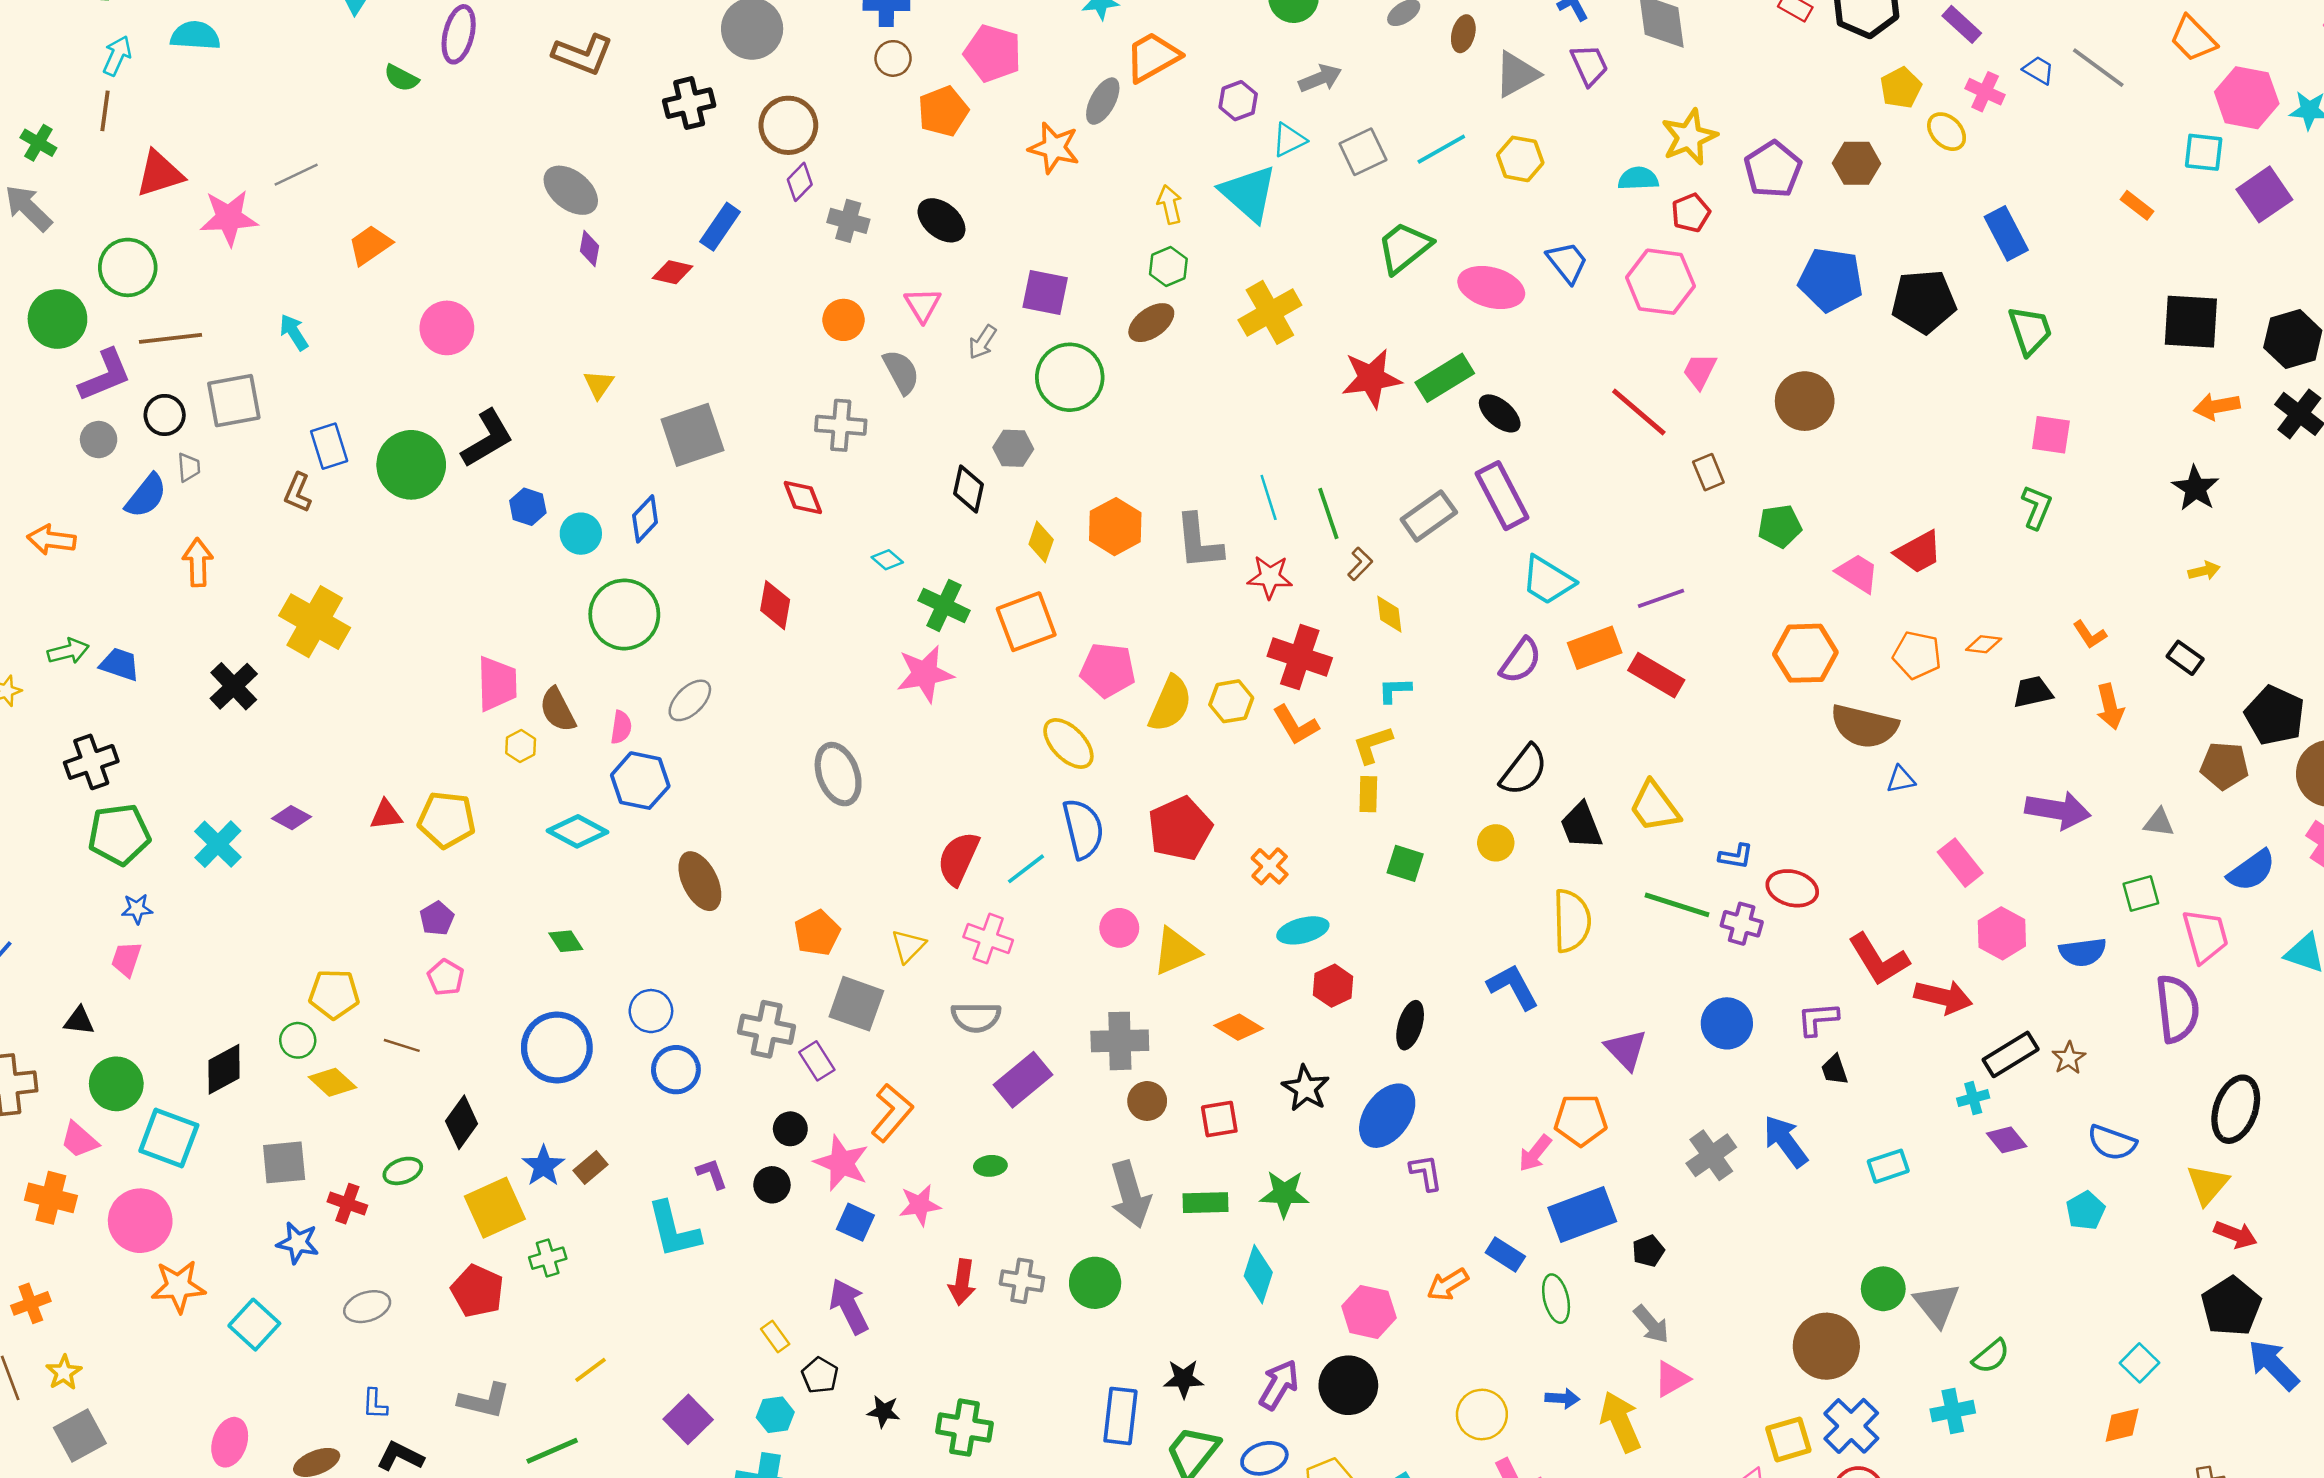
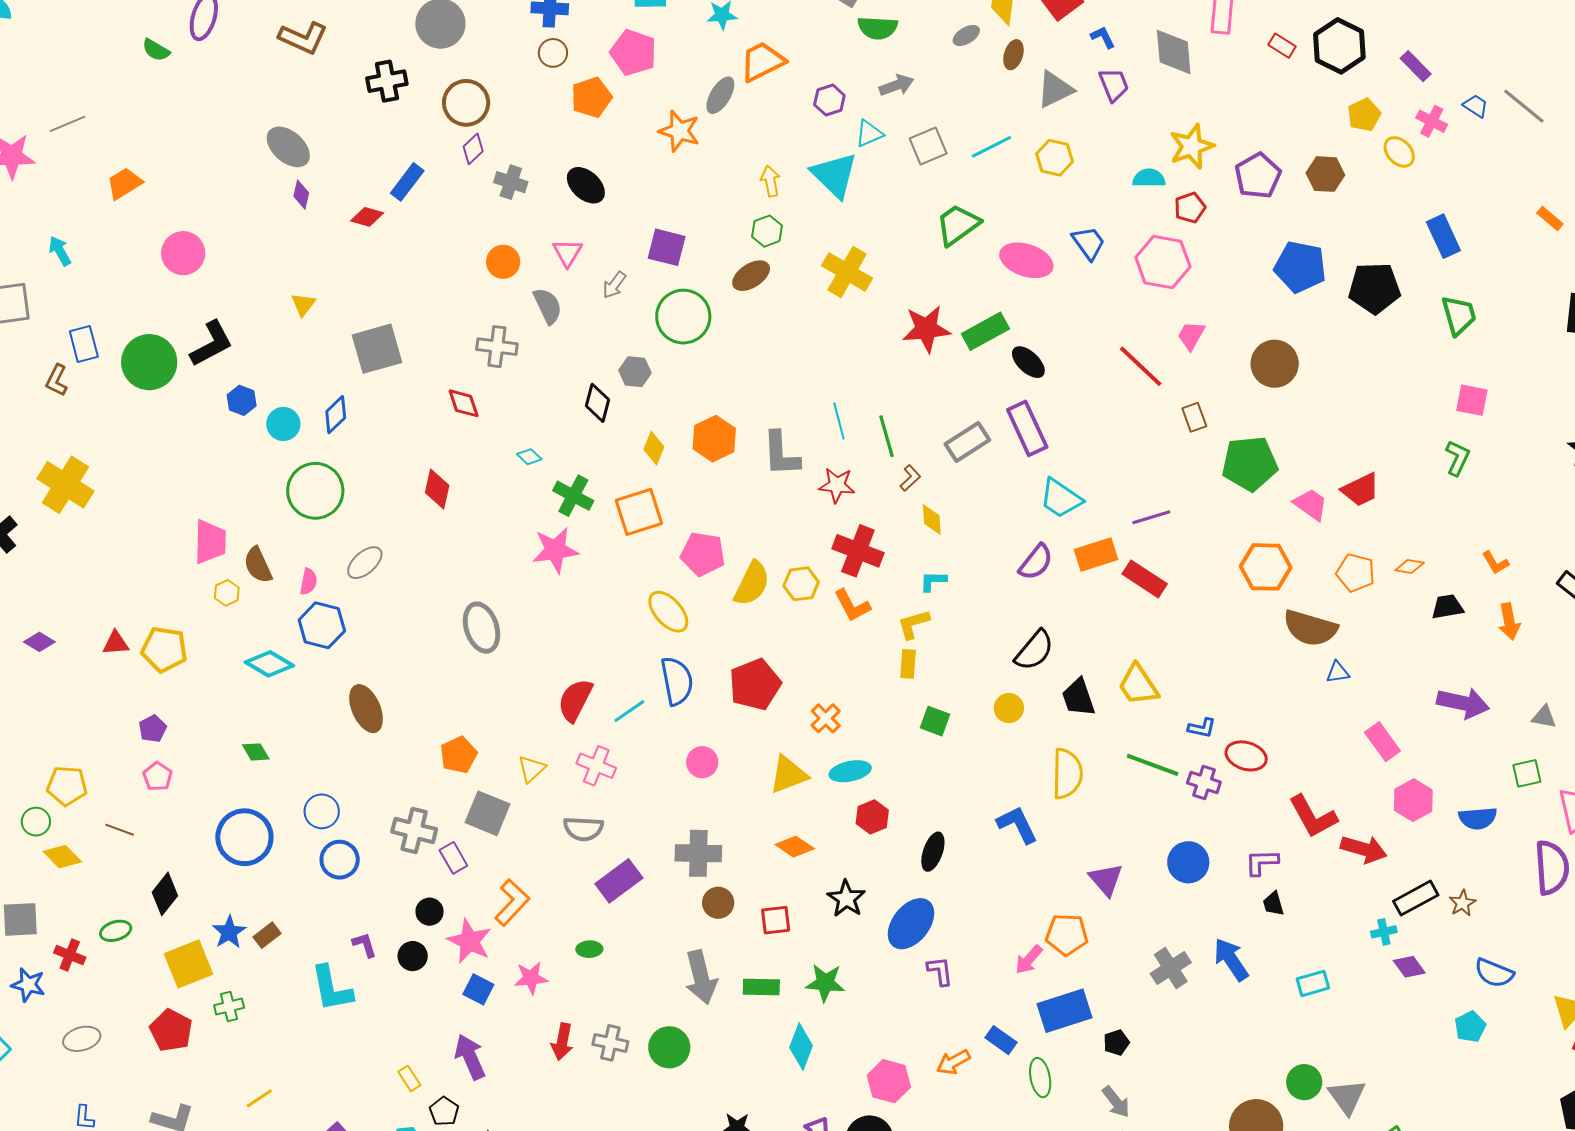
yellow cross: (1270, 312) -> (847, 272), turned -33
green pentagon: (1780, 526) -> (1250, 464), size x1.6
yellow triangle: (1176, 951) -> (788, 775), moved

